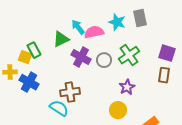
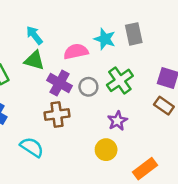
cyan arrow: (78, 27) -> (34, 35), moved
green triangle: (61, 39) -> (34, 60), turned 42
brown rectangle: (164, 75) -> (164, 106), turned -63
brown cross: (70, 92) -> (57, 114), moved

